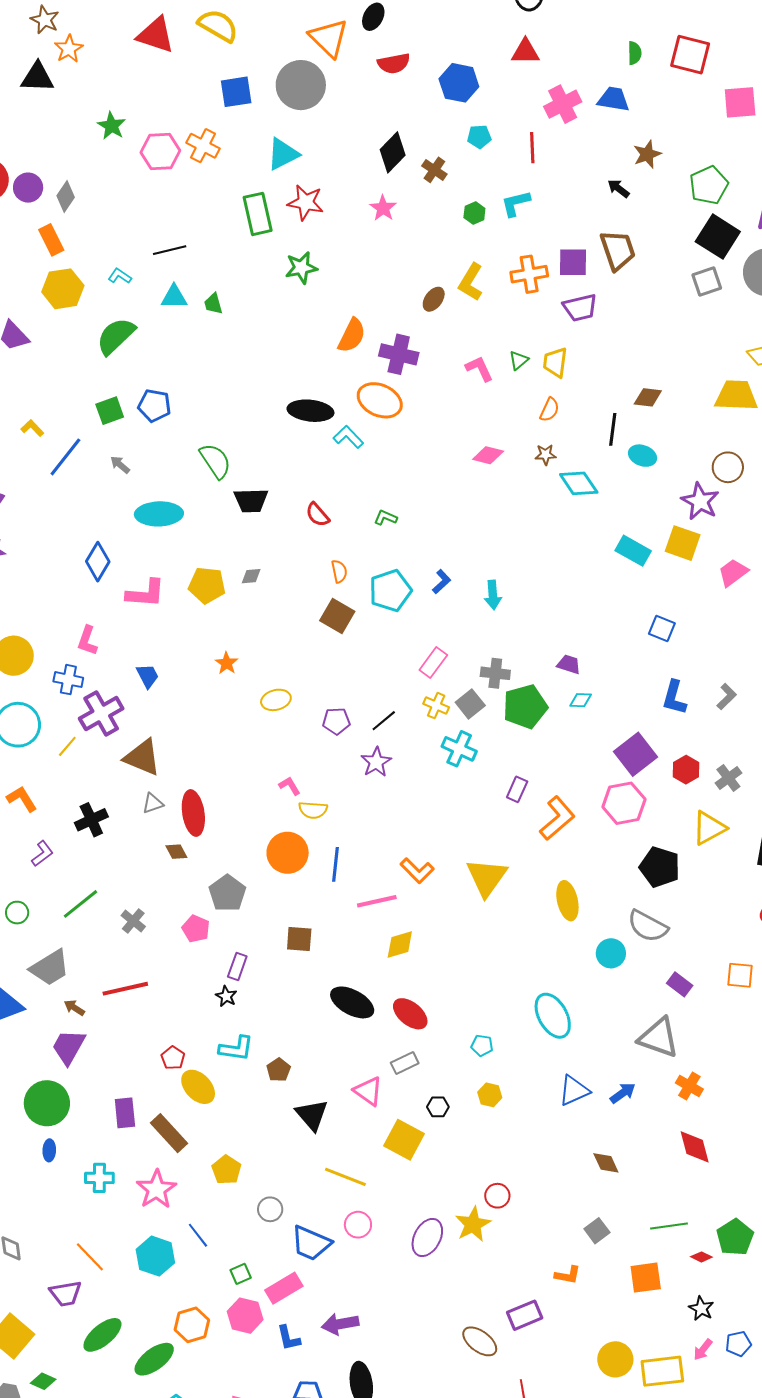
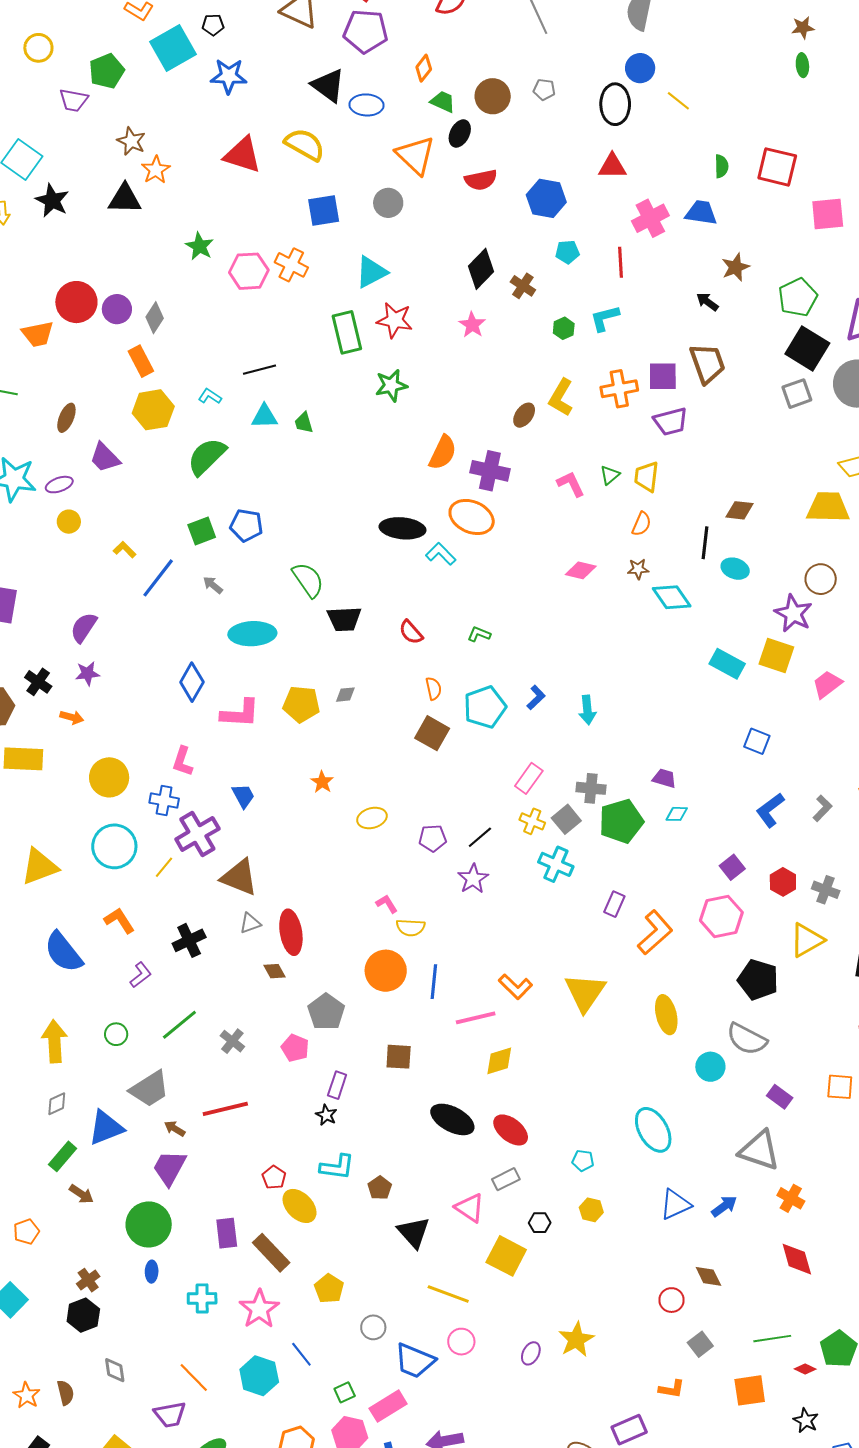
gray circle: (301, 85) -> (388, 203), size x0.6
blue L-shape: (674, 698) -> (770, 810), turned 39
purple square: (635, 754) -> (732, 867), size x0.6
gray cross: (728, 778) -> (826, 890), turned -32
red circle: (497, 1196) -> (672, 1300), moved
purple ellipse: (427, 1237) -> (531, 1353), size x0.6

